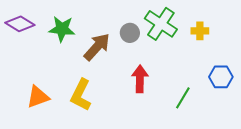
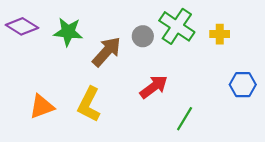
red arrow: (140, 79) -> (154, 87), turned 52
green line: (183, 98) -> (185, 119), moved

